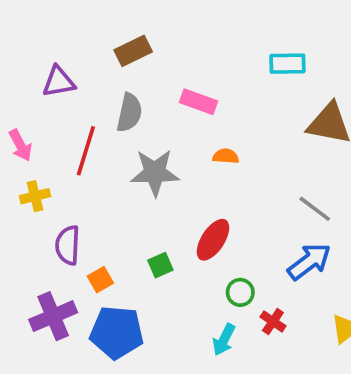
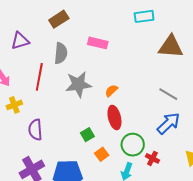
orange semicircle: (226, 156) -> (111, 91), moved, turned -40
red ellipse: (213, 240) -> (114, 117), turned -40
orange square: (100, 280) -> (102, 154), moved
green circle: (240, 292) -> (133, 145), size x1.5

